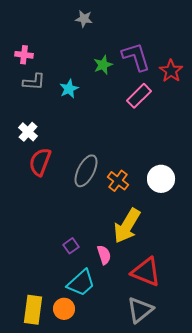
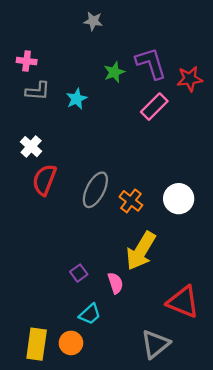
red star: (171, 71) -> (190, 79), turned 30
red triangle: (146, 272) -> (183, 302), moved
cyan trapezoid: (81, 283) -> (90, 314), size x0.7

